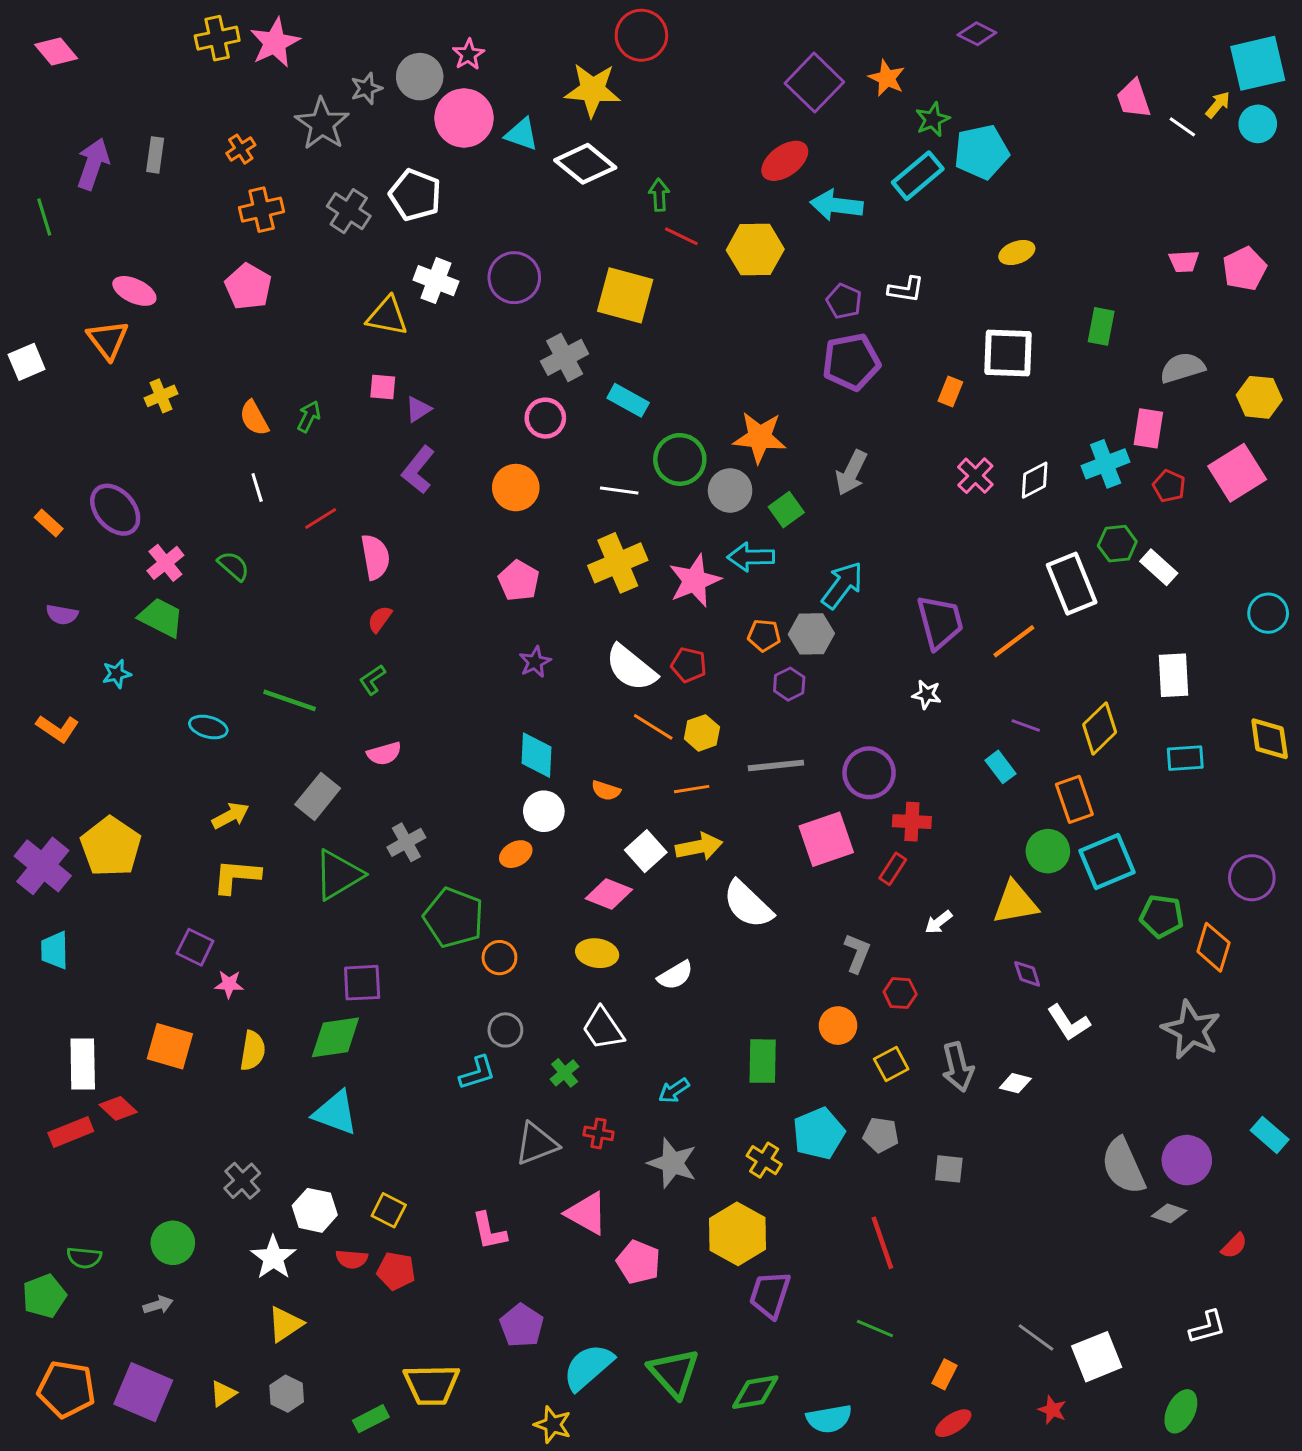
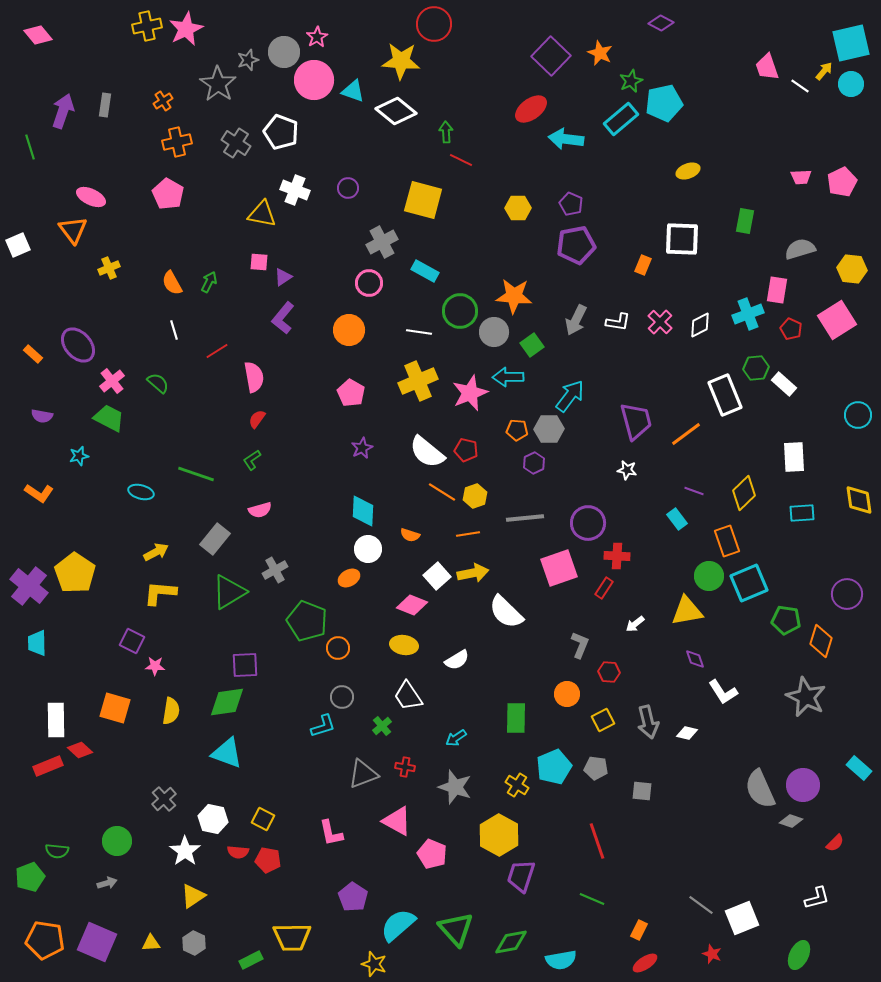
yellow hexagon: (755, 250) -> (518, 208), moved, size x0.7
purple circle: (514, 278) -> (348, 188), size x0.6
white L-shape: (906, 289) -> (618, 322), moved
yellow triangle: (223, 1394) -> (151, 943), turned 30

